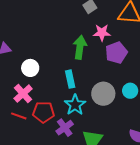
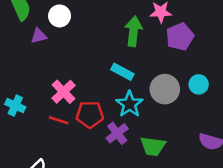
white circle: (30, 68) -> (60, 16), moved
cyan rectangle: (70, 79) -> (122, 72), turned -48

